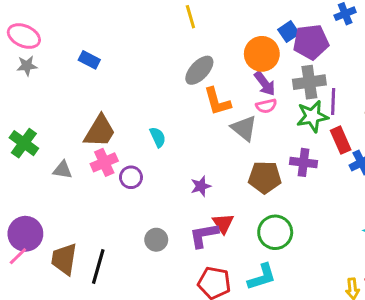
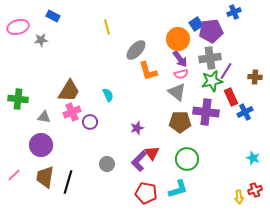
yellow line: (190, 17) -> (107, 27), moved
pink ellipse: (24, 36) -> (18, 27), turned -40
blue rectangle: (89, 60) -> (53, 16), moved
gray star: (27, 66) -> (41, 40), moved
purple line: (333, 101) -> (226, 71), turned 30
gray triangle: (244, 128) -> (177, 92), moved
green cross: (24, 143) -> (18, 99), turned -30
purple cross: (303, 162) -> (206, 112), size x1.4
purple circle: (25, 234) -> (41, 145), moved
purple L-shape: (204, 235) -> (139, 161), turned -35

